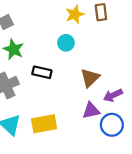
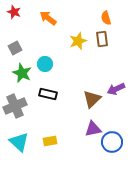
cyan circle: (66, 43) -> (45, 64), moved
purple arrow: (113, 95) -> (116, 89), moved
yellow rectangle: (44, 124) -> (50, 141), size x0.6

